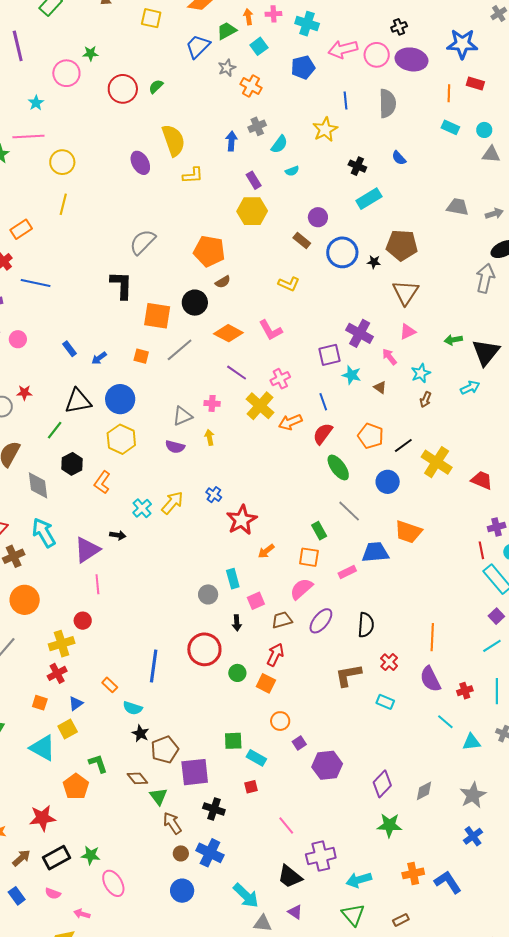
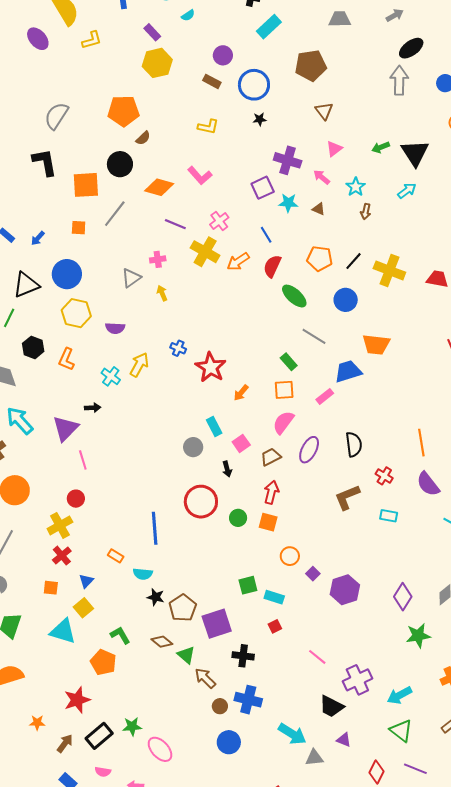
gray trapezoid: (458, 207) -> (340, 19), moved
black star: (374, 262) -> (260, 119), moved
brown triangle: (406, 292) -> (324, 111), size x0.7
purple semicircle: (175, 447) -> (115, 328), moved

